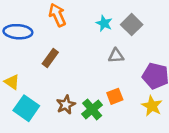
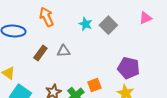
gray triangle: (116, 56) -> (63, 51), moved

